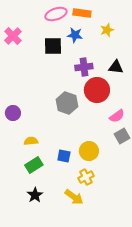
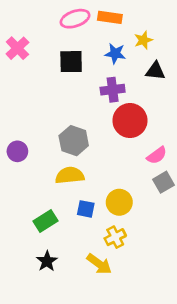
blue star: (75, 35) -> (115, 54), moved
black triangle: (116, 67) -> (155, 71), moved
gray hexagon: (67, 103) -> (74, 141), moved
yellow semicircle: (31, 141) -> (70, 175), moved, size x1.5

